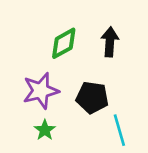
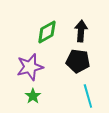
black pentagon: (92, 98) -> (78, 61), moved

